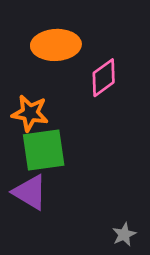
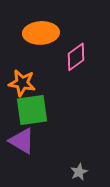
gray star: (124, 234) -> (79, 172), moved

